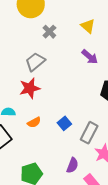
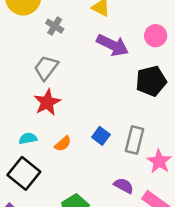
purple arrow: (90, 57) -> (113, 45), size x1.4
purple semicircle: (72, 165) -> (124, 186), turned -70

